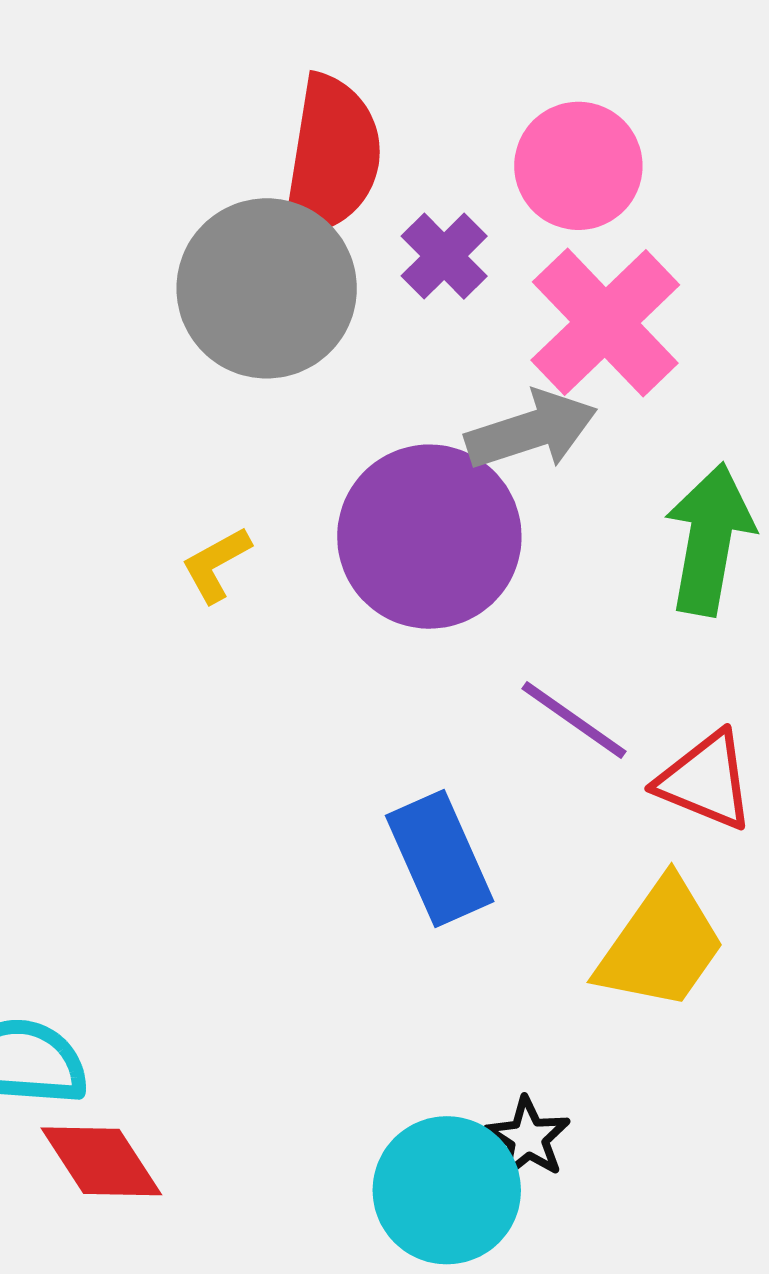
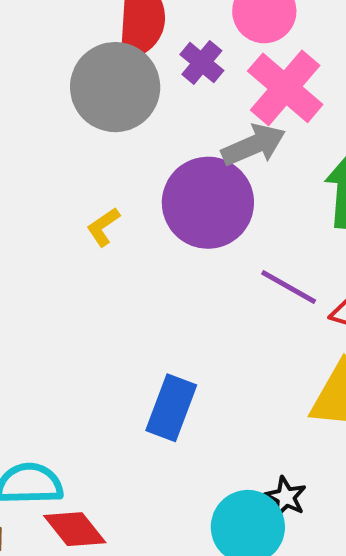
blue rectangle: (440, 859) -> (171, 408), moved, turned 50

